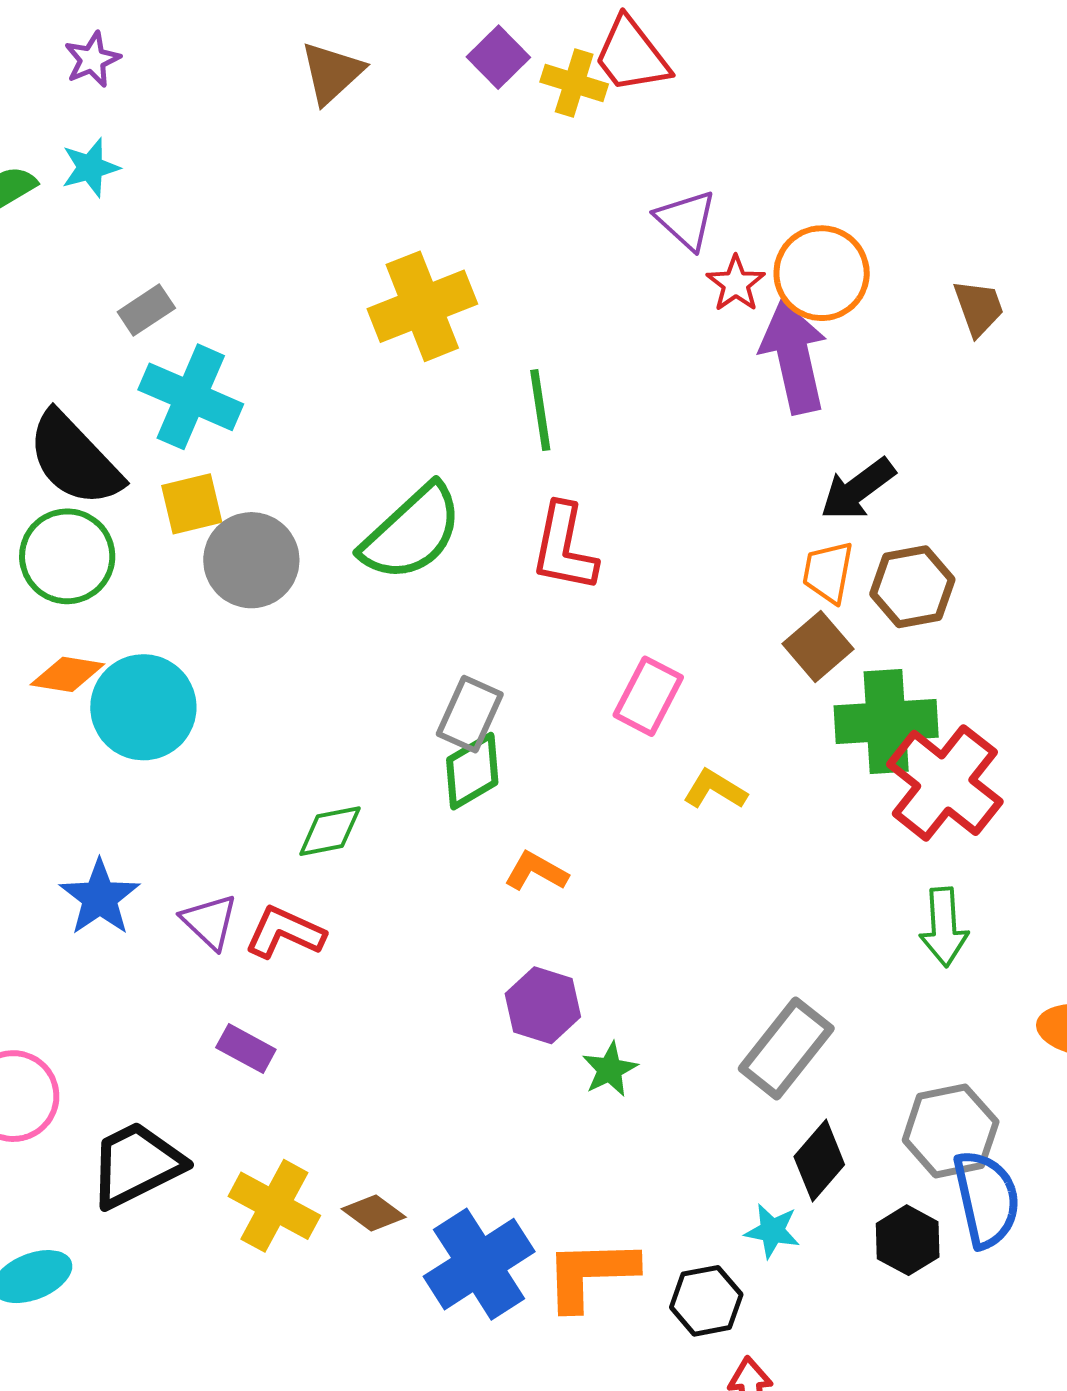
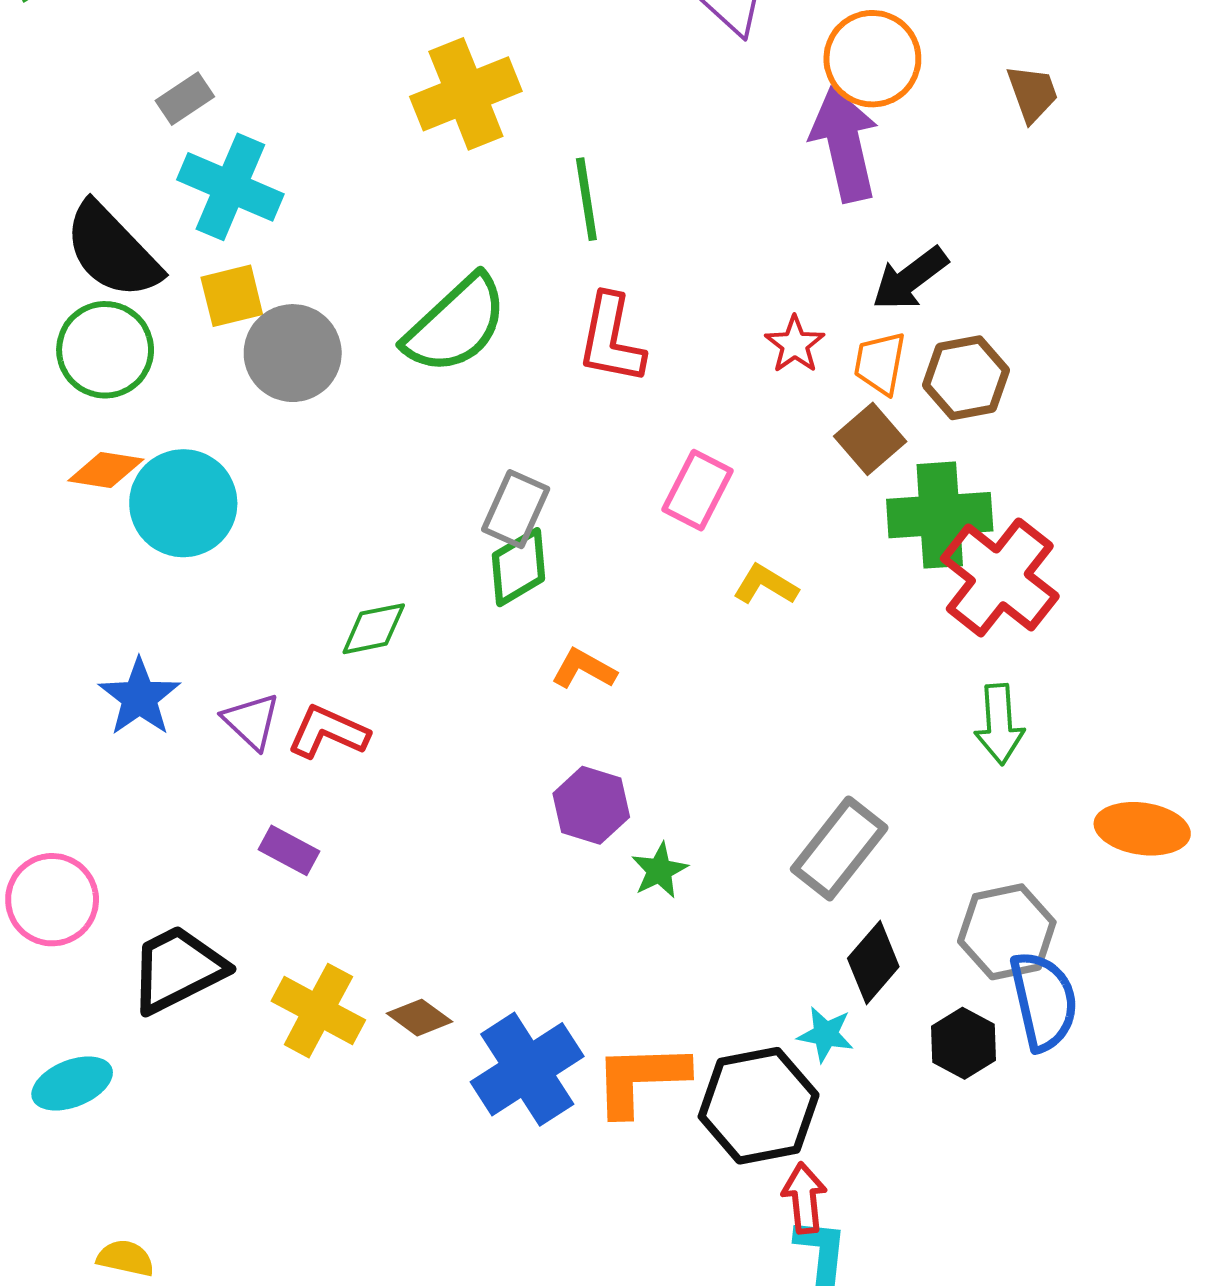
red star: (736, 284) -> (795, 344), moved
black hexagon: (706, 1301) -> (759, 1106), size x1.6

